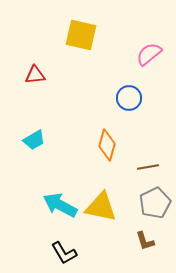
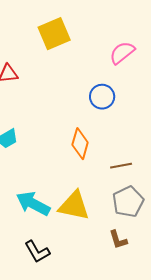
yellow square: (81, 35) -> (54, 34), turned -36

